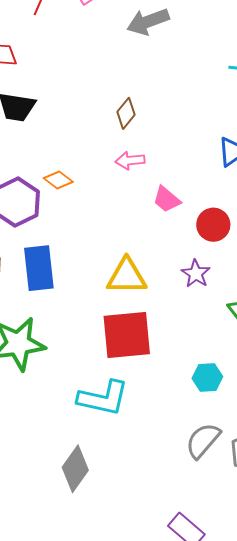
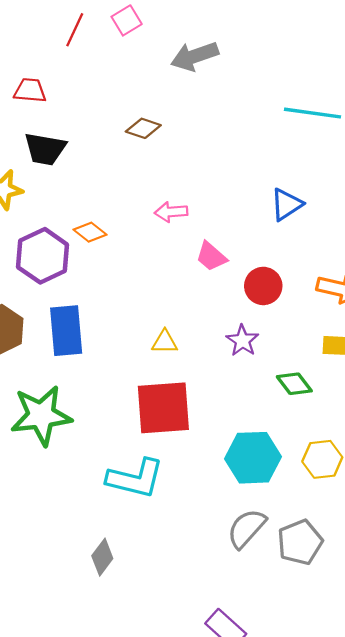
brown diamond: (126, 113) -> (143, 128), moved, turned 68
yellow triangle: (127, 276) -> (165, 342), size x0.6
cyan hexagon: (207, 378) -> (253, 458), size x1.6
gray diamond: (75, 469) -> (102, 557), size x0.7

